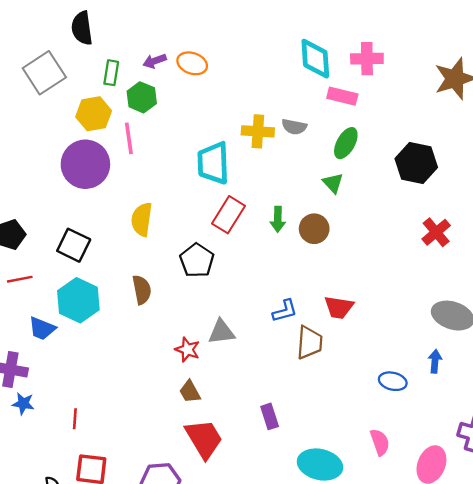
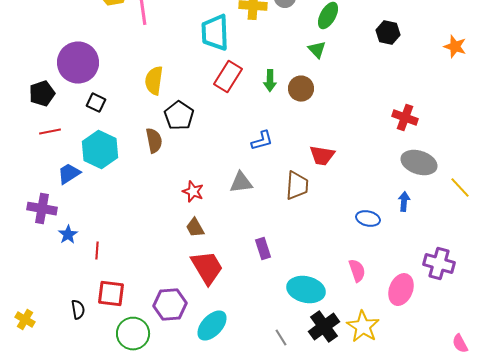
black hexagon: (416, 163) -> (388, 33), size x0.7
purple circle: (85, 164) -> (78, 63), moved
red cross: (436, 232) -> (405, 118), moved, turned -30
black square: (74, 245) -> (96, 103), size x0.7
black pentagon: (197, 260) -> (179, 116), moved
blue L-shape: (285, 311) -> (262, 141), moved
blue trapezoid: (42, 328) -> (69, 174), turned 125
gray triangle: (221, 332) -> (241, 183), moved
blue star: (23, 404) -> (68, 235), moved, turned 30

